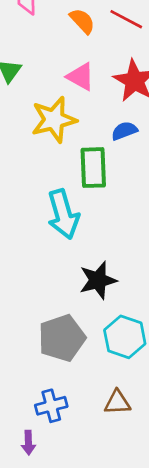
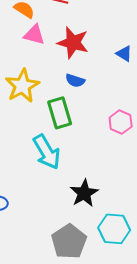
pink triangle: (81, 77) -> (34, 35), moved
blue semicircle: (124, 131) -> (75, 81), turned -126

